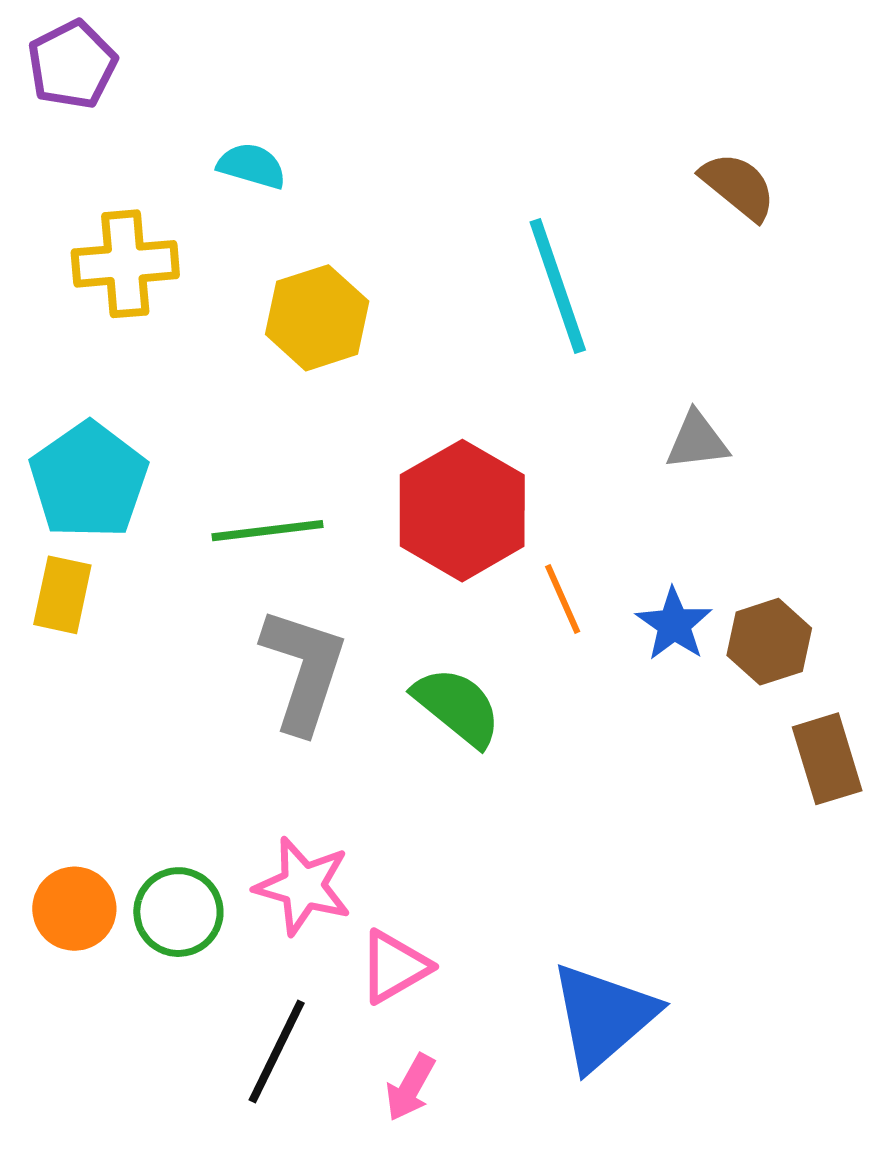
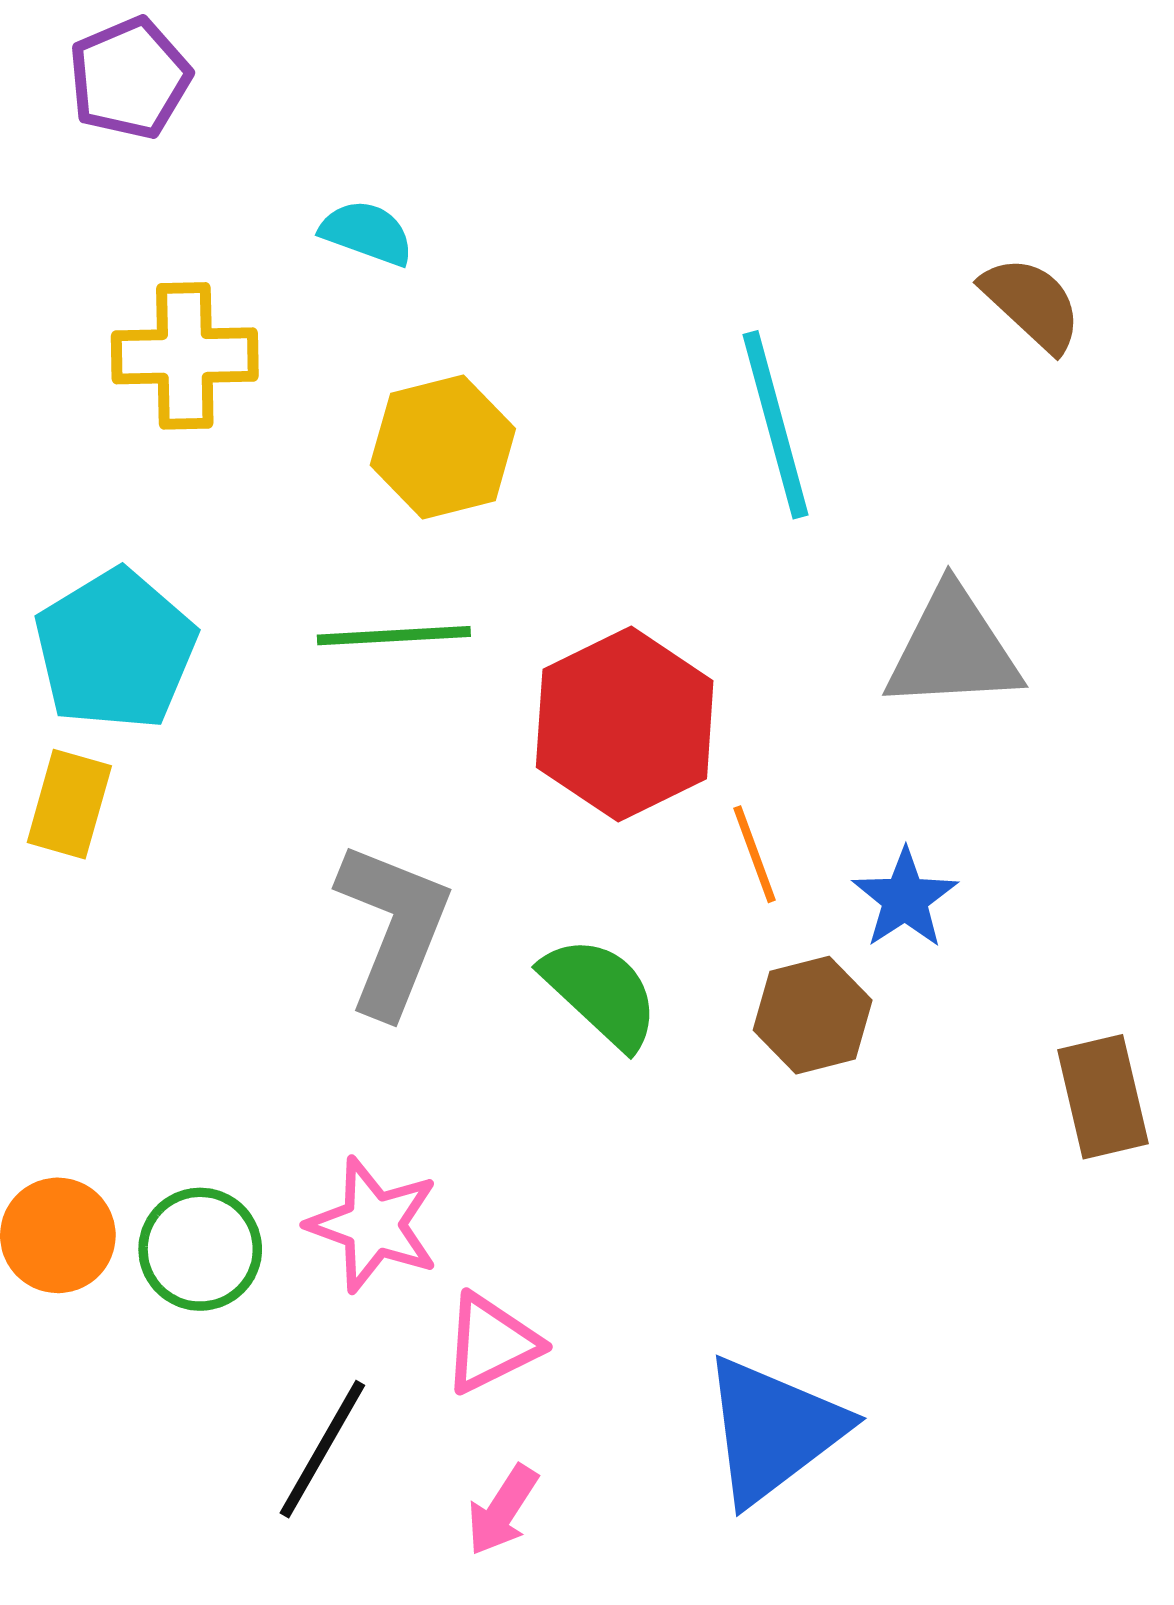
gray triangle: (697, 441) -> (953, 649), size x1.6
green line: (267, 531) -> (394, 636), moved
brown hexagon: (769, 642) -> (813, 1015), moved

